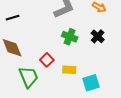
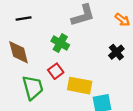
green cross: (70, 37) -> (60, 43), moved
yellow rectangle: (69, 70) -> (80, 86), size x1.5

